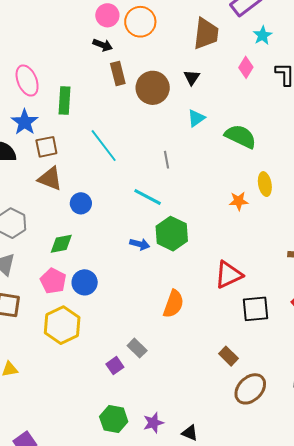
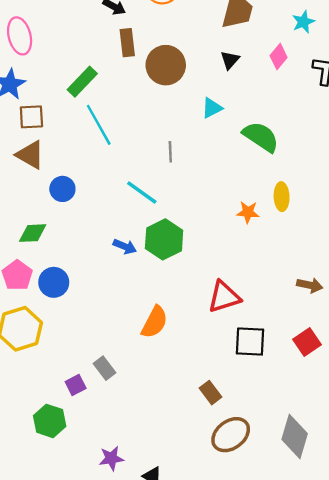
black triangle: (192, 77) -> (230, 60), moved
green rectangle: (64, 101) -> (82, 82), moved, turned 32
green hexagon: (114, 419) -> (50, 421), moved

